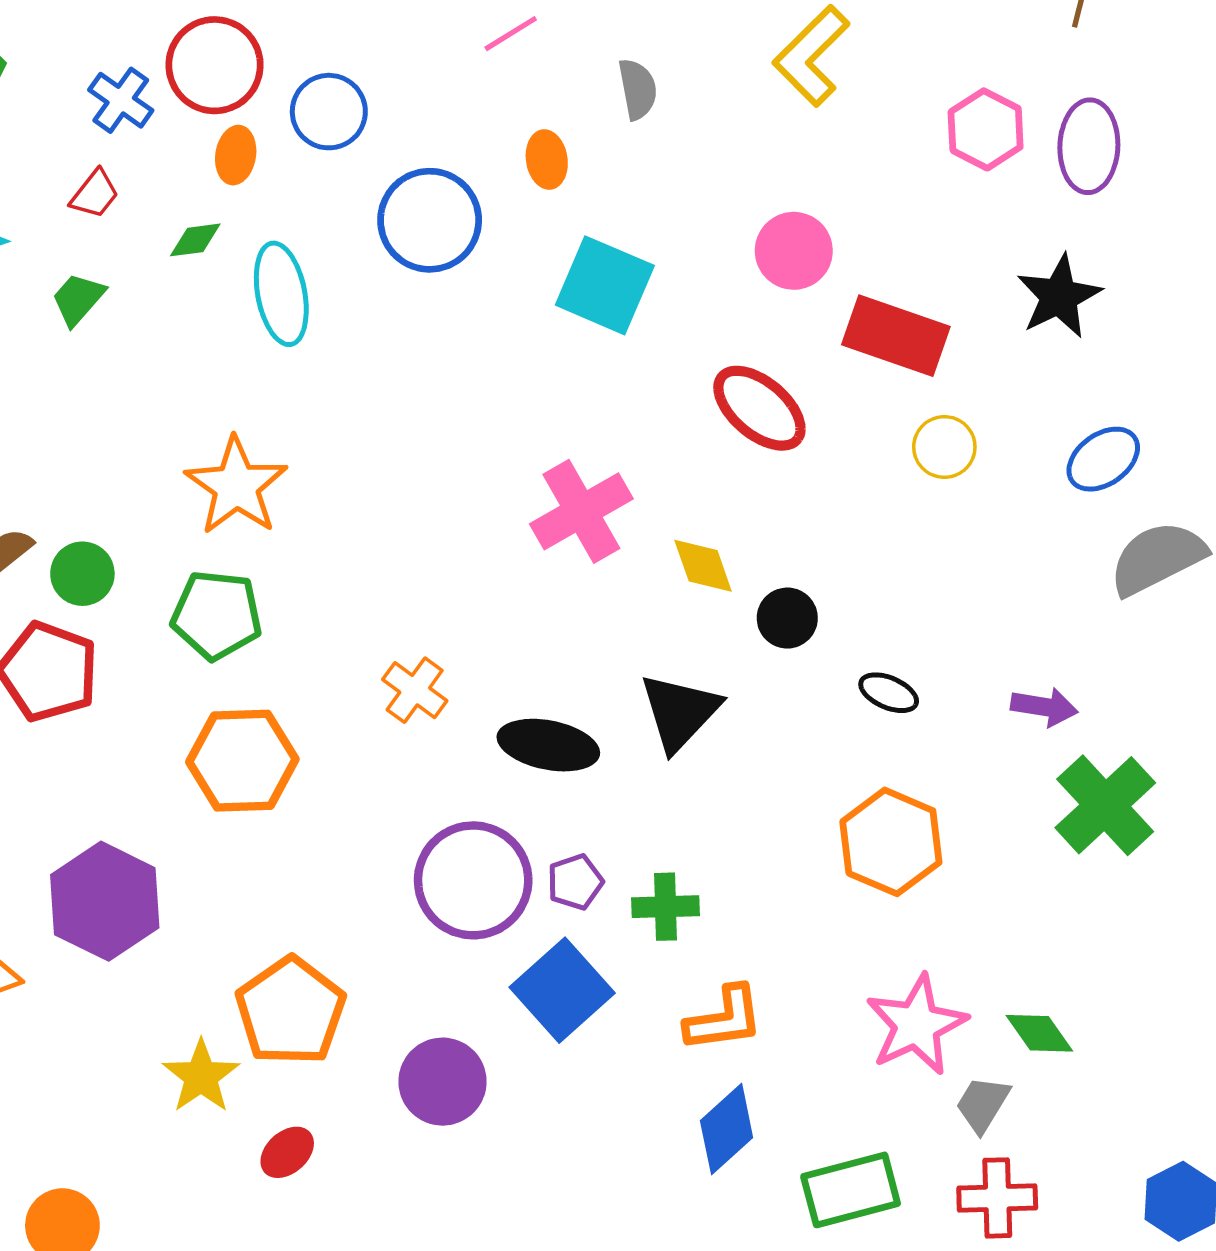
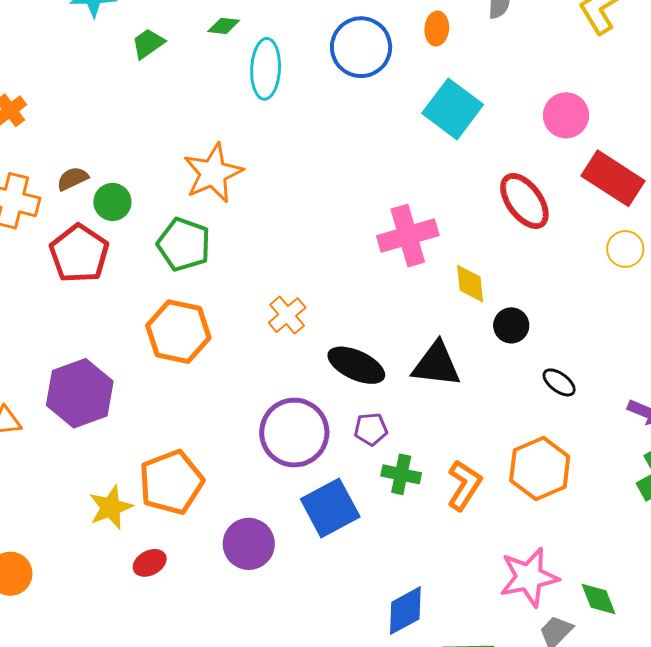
black triangle: (680, 712) -> (436, 364), turned 40
purple pentagon: (575, 882) -> (371, 429), moved
orange L-shape: (724, 1019) -> (464, 485), moved, turned -63

